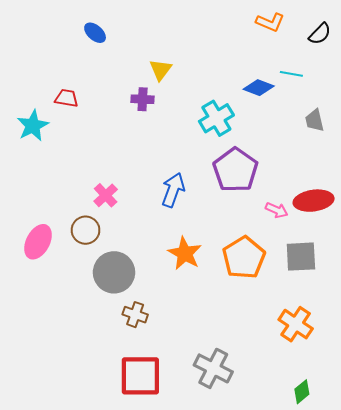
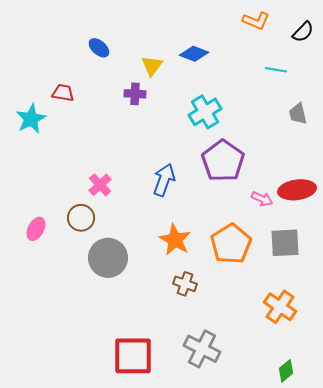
blue ellipse: (95, 33) -> (99, 48), moved
blue diamond: (259, 88) -> (194, 54), moved
pink ellipse: (38, 242) -> (36, 229), size x0.7
brown cross: (135, 315) -> (185, 284), moved

